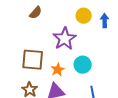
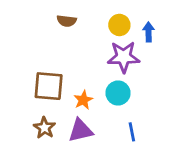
brown semicircle: (36, 13) -> (67, 21), moved, turned 56
purple star: (65, 39) -> (124, 57), moved, turned 30

